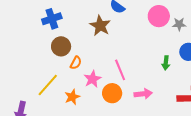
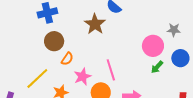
pink circle: (159, 16) -> (153, 46), moved
green arrow: (166, 63) -> (157, 67), turned 32

